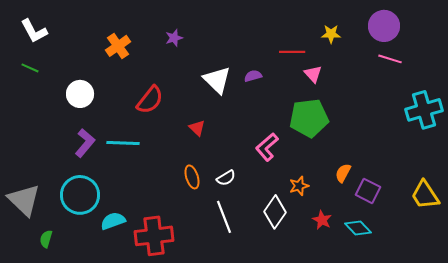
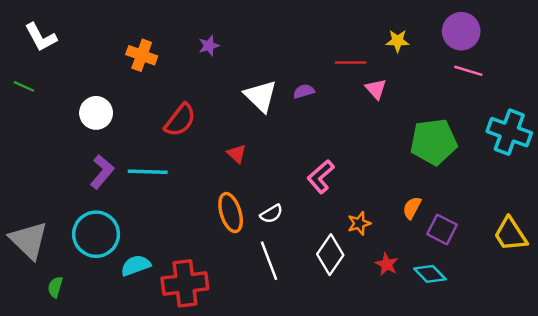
orange cross: (118, 46) -> (142, 55), turned -35
green line: (30, 68) -> (24, 86), moved
cyan cross: (424, 110) -> (509, 132), turned 36
green pentagon: (309, 118) -> (434, 142), moved
orange ellipse: (192, 177) -> (231, 213), size x1.4

